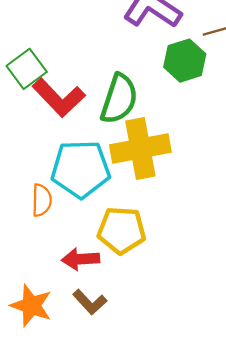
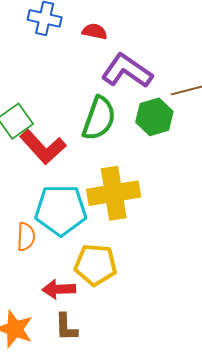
green semicircle: (119, 99) -> (99, 118), moved
brown L-shape: (90, 302) -> (66, 327), turned 40

